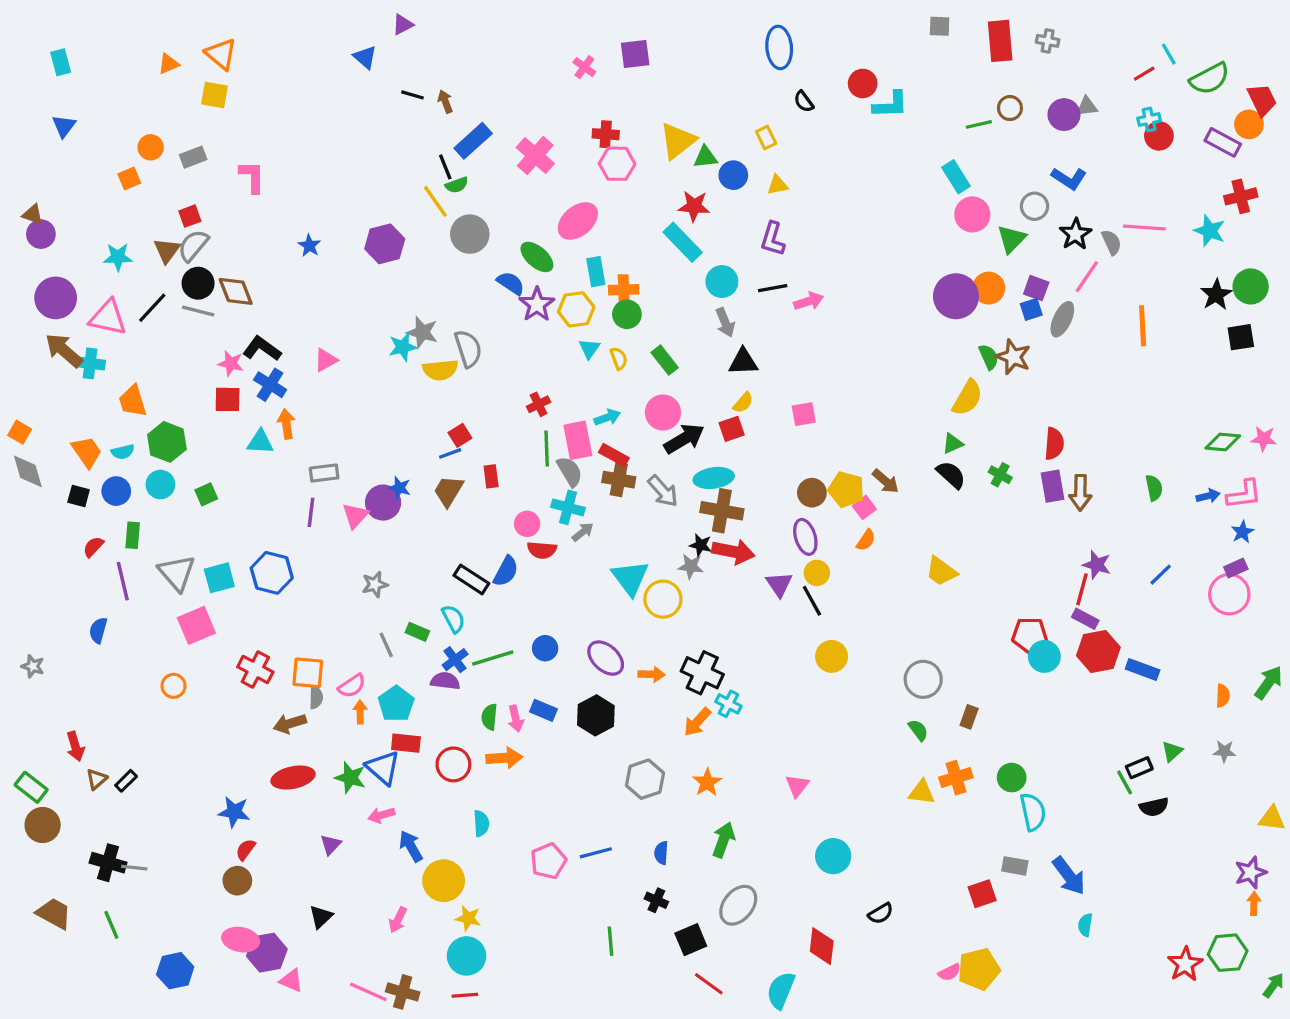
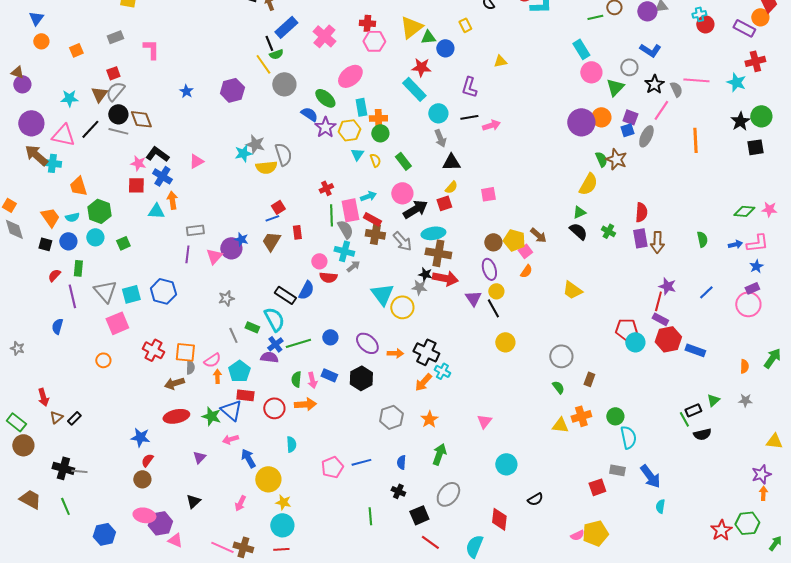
orange circle: (151, 147) -> (41, 41), moved
yellow triangle: (778, 185) -> (500, 61), moved
cyan semicircle: (453, 619) -> (274, 319), size x1.4

